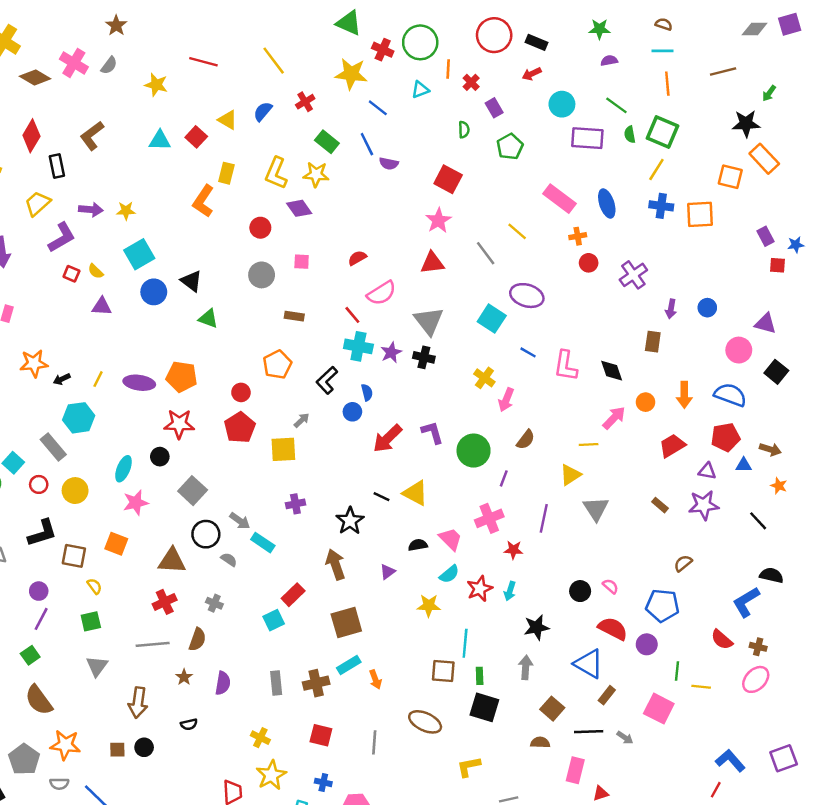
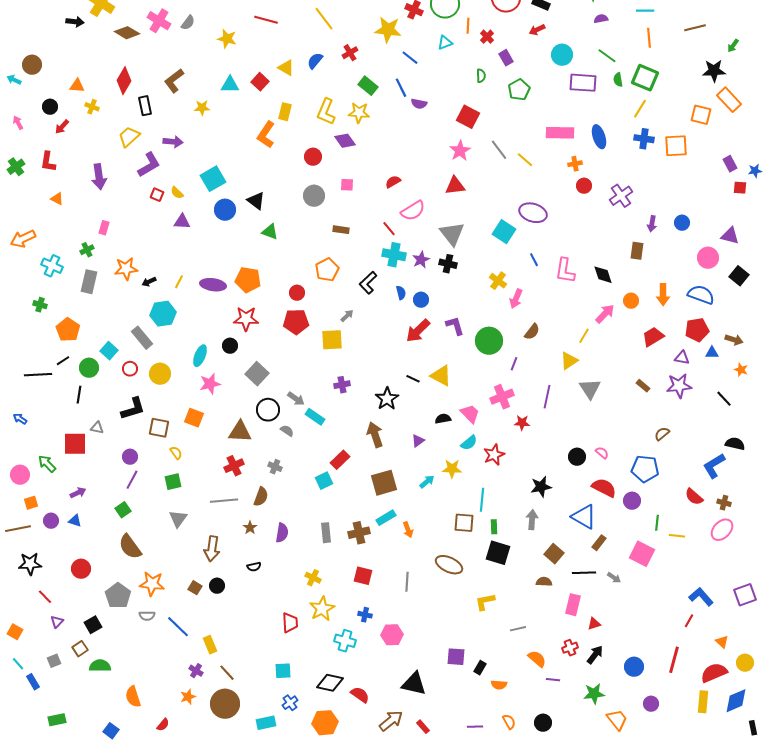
pink rectangle: (560, 199) -> (560, 133), turned -36
yellow star: (126, 211) -> (202, 108), moved
gray line: (486, 253) -> (499, 150), moved
blue line: (528, 352) -> (534, 260), turned 32
blue circle: (352, 412) -> (421, 300), moved
red pentagon: (240, 428) -> (296, 322), turned 30
yellow line: (589, 445) -> (584, 336), turned -56
cyan arrow: (510, 591) -> (427, 482), moved, turned -147
brown square: (117, 750) -> (195, 588), turned 32

